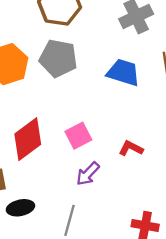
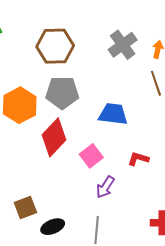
blue trapezoid: (123, 72) -> (113, 114), moved
red diamond: (28, 139) -> (54, 137), moved

